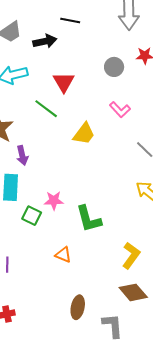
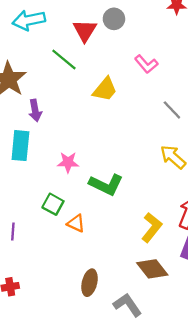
gray circle: (114, 67) -> (114, 19), moved
green square: (32, 216) -> (53, 204), moved
green L-shape: (89, 219) -> (106, 185), turned -52
gray L-shape: (113, 326) -> (128, 305), turned -32

